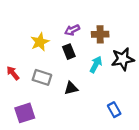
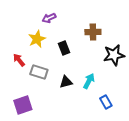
purple arrow: (72, 30) -> (49, 18), moved
cyan arrow: (96, 64) -> (89, 81), moved
red arrow: (13, 73) -> (19, 60), moved

